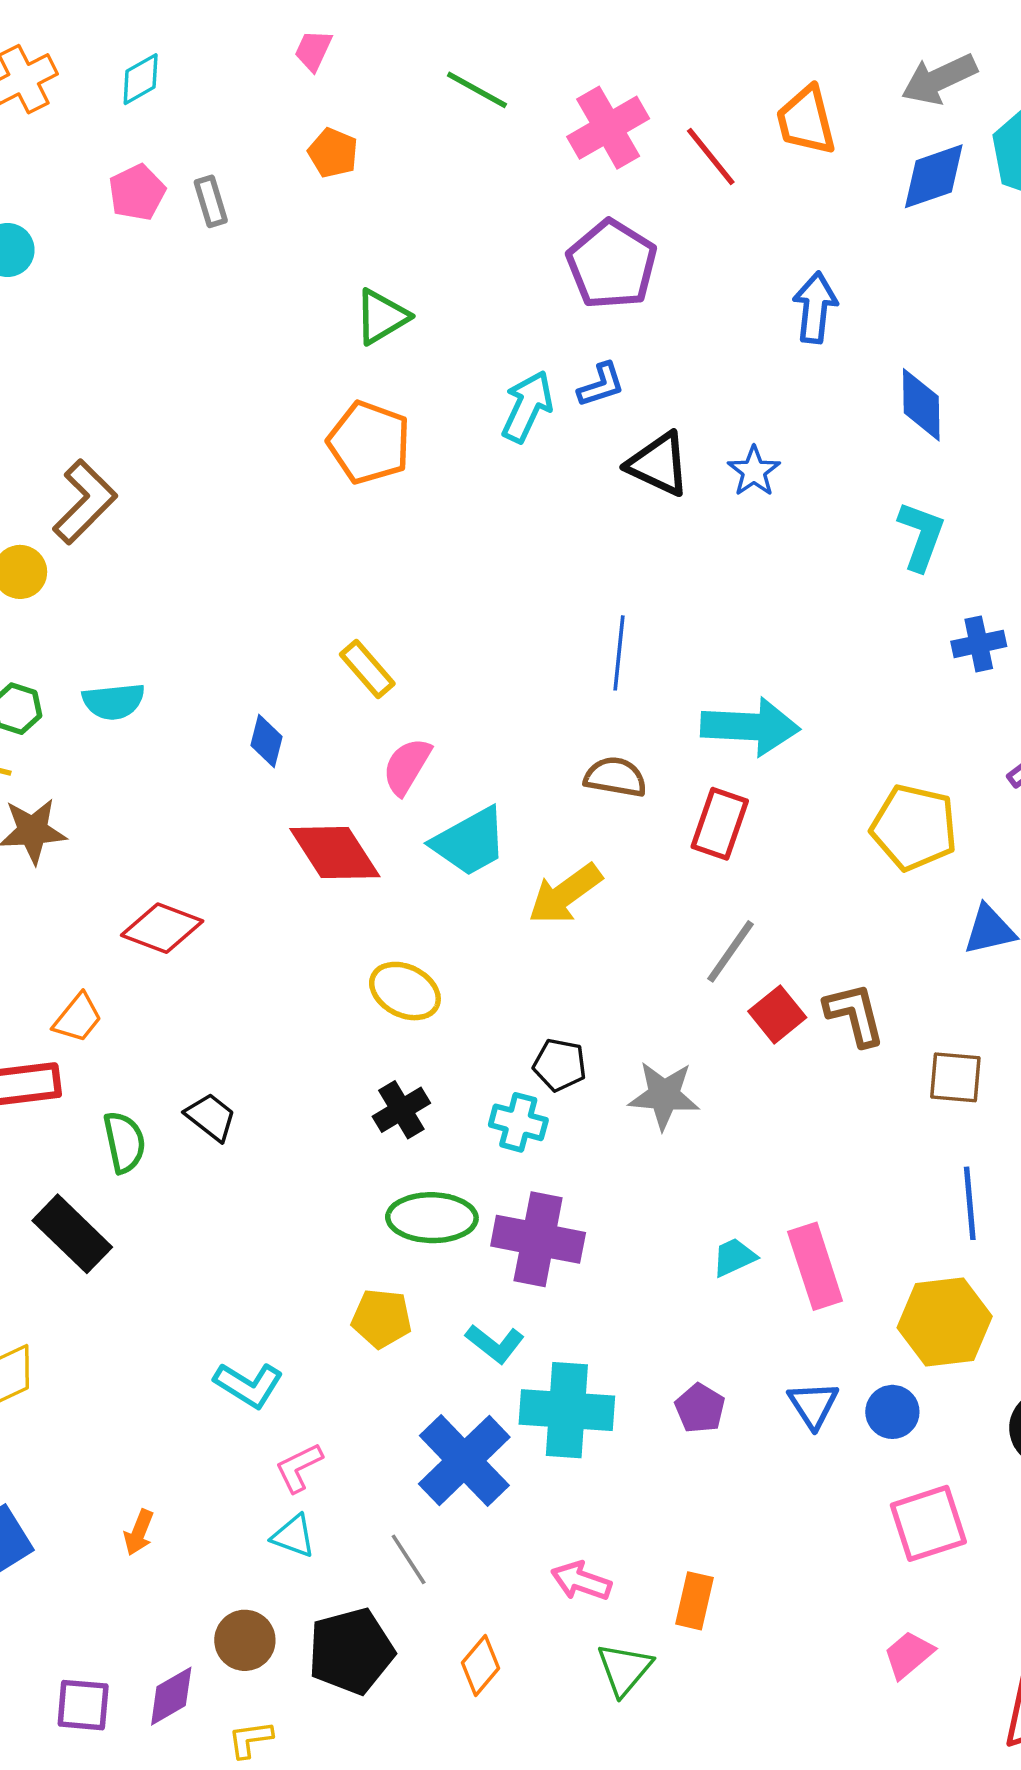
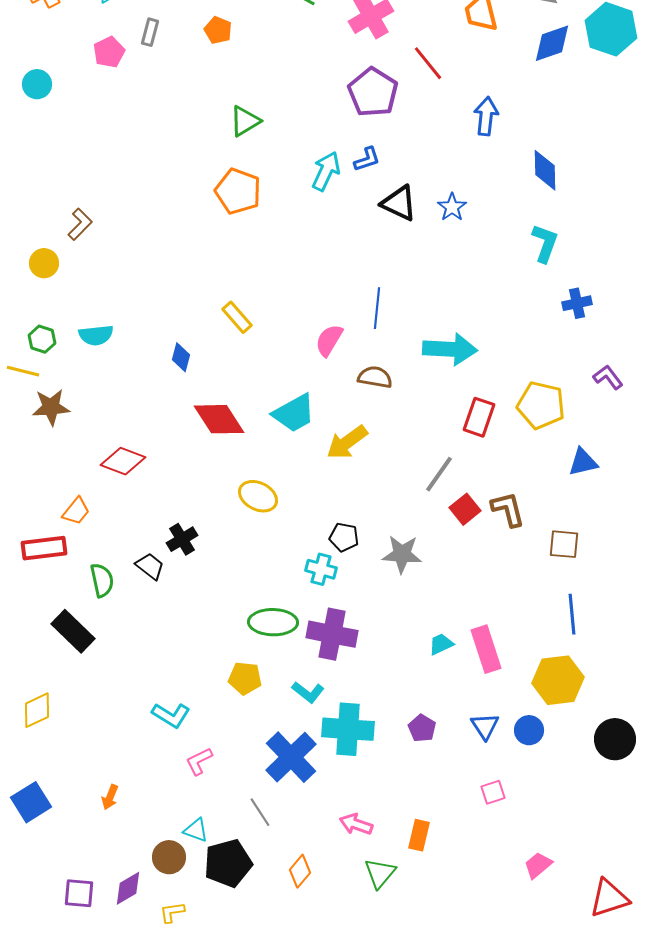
red line: (711, 156) -> (428, 63), moved
gray rectangle: (211, 201) -> (150, 32), moved, turned 32
brown L-shape: (85, 502) -> (80, 224), size x0.7
pink semicircle: (407, 766) -> (329, 340), moved
red rectangle: (720, 824) -> (479, 417), moved
black cross: (401, 1110) -> (182, 539), moved
pink square: (928, 1523) -> (493, 792), moved, size x0.6
cyan triangle: (293, 1536) -> (196, 830), moved

